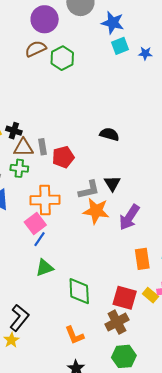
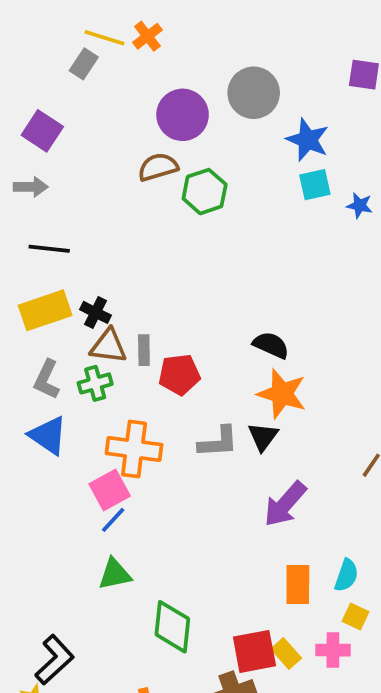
green cross: (19, 168) -> (95, 383), turned -30
orange star: (96, 211) -> (282, 394), moved
yellow rectangle: (150, 295) -> (286, 653), moved
red square: (125, 298) -> (254, 651), turned -35

